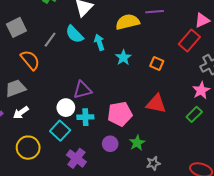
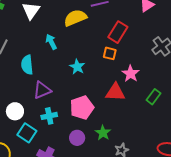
cyan semicircle: (74, 34) -> (27, 65), moved, turned 48
red rectangle: (189, 40) -> (118, 32), moved
cyan star: (123, 58) -> (77, 67), moved
pink star: (201, 90) -> (131, 74), moved
white circle: (66, 108) -> (15, 111), moved

